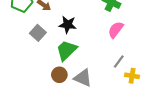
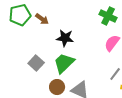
gray square: (38, 33) -> (36, 63), moved

